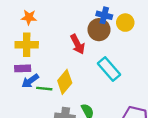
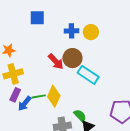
brown circle: (99, 30) -> (72, 58), moved
purple rectangle: (23, 68) -> (15, 95), turned -48
green line: (44, 89) -> (39, 96), moved

